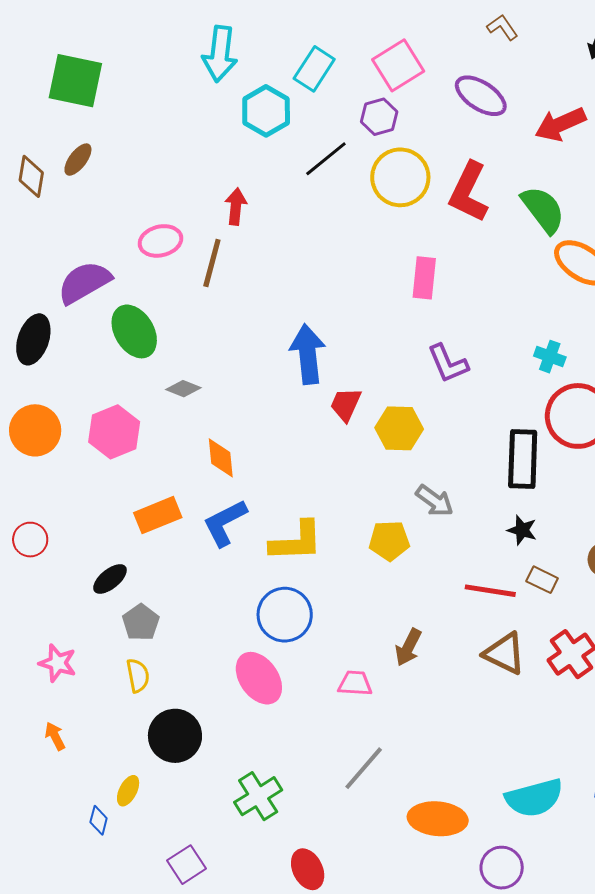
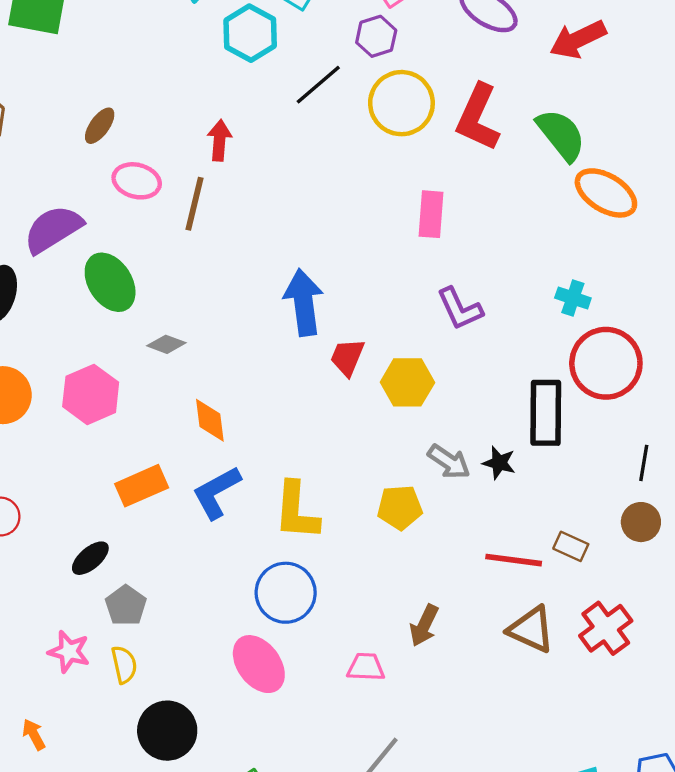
brown ellipse: (78, 160) -> (100, 126), moved
pink ellipse: (160, 241) -> (137, 181), turned 30
black star: (522, 530) -> (499, 463), moved
yellow L-shape: (296, 541) -> (296, 511), turned 98
pink star: (58, 663) -> (69, 652), moved

